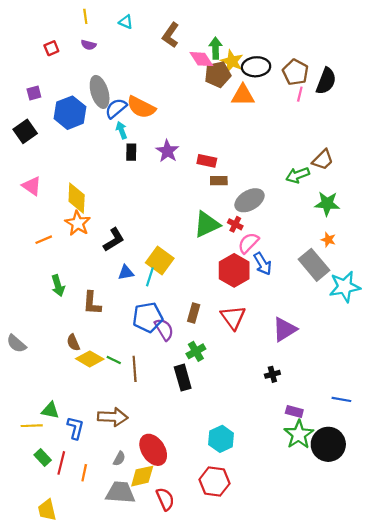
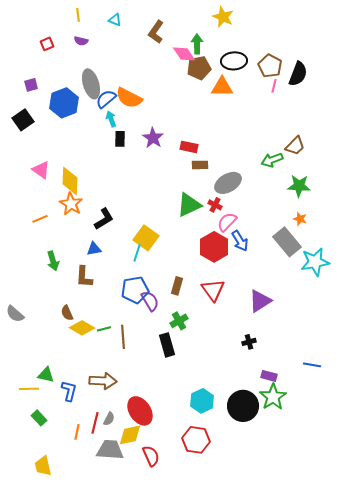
yellow star: (232, 61) -> (223, 17), moved
pink triangle: (32, 186) -> (41, 170), moved
blue triangle: (126, 273) -> (94, 249), moved
green line: (114, 360) -> (104, 329), turned -40
black circle: (328, 444) -> (243, 406), moved
red line: (61, 463) -> (95, 423), moved

